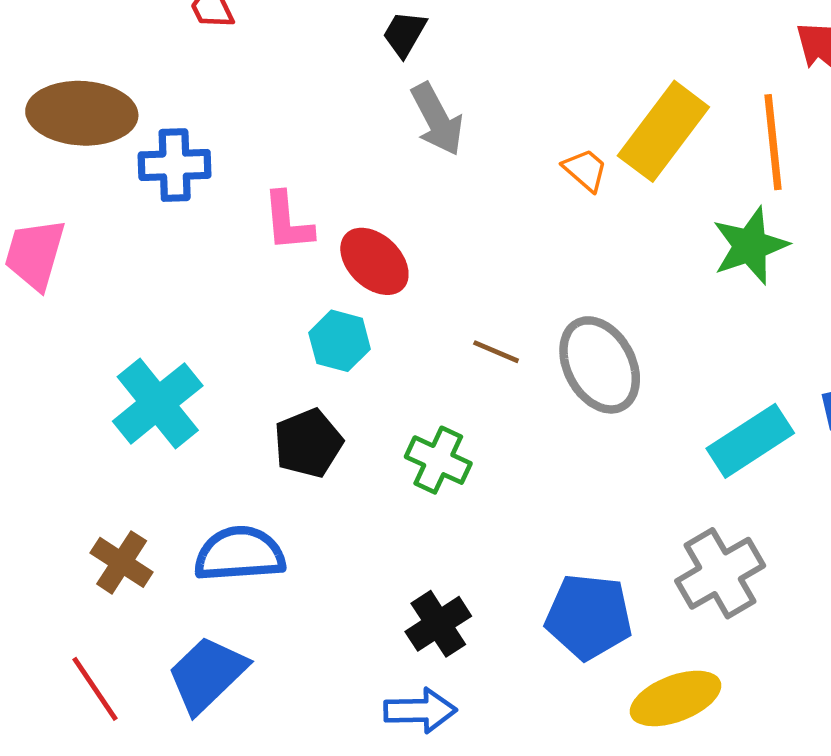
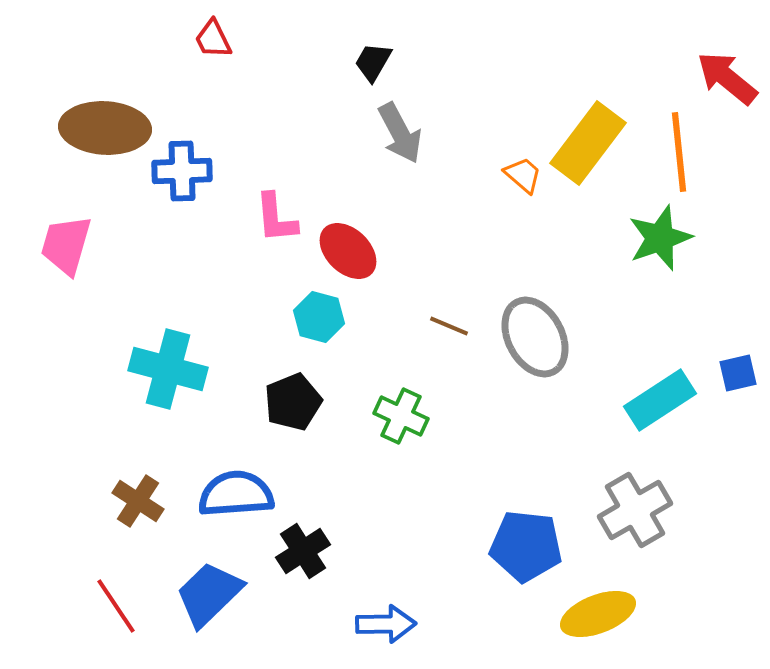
cyan cross: (158, 403) -> (168, 369), turned -36
black cross: (438, 624) -> (303, 551), moved

